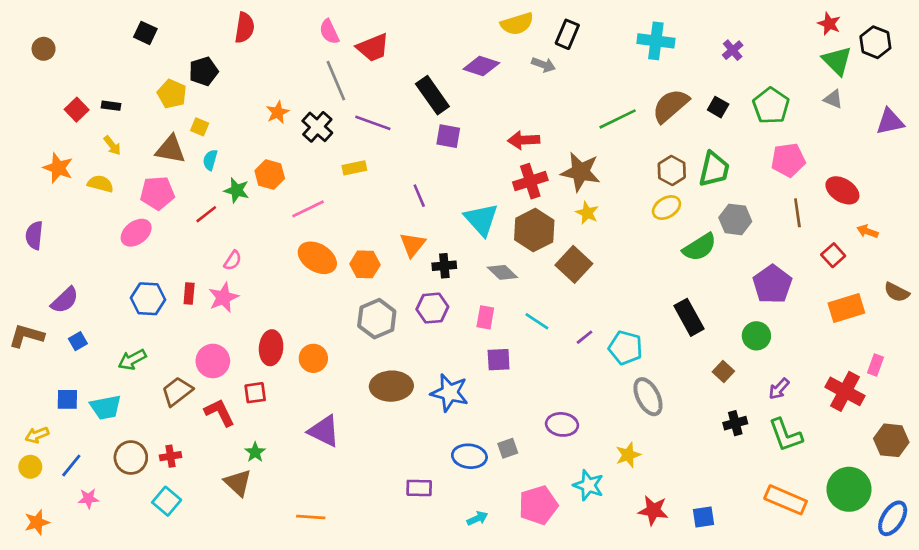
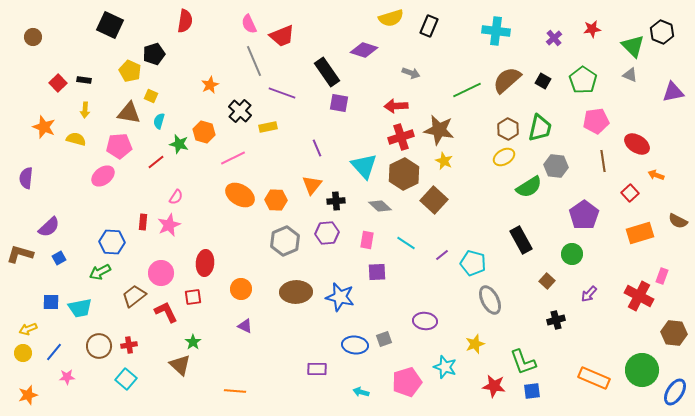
red star: (829, 24) -> (592, 29), moved, turned -30
black square: (145, 33) -> (110, 25), size x1.5
gray arrow: (543, 65) -> (411, 73), moved
black cross: (317, 127) -> (240, 111), moved
yellow arrow: (112, 145) -> (85, 110), turned 42
blue hexagon: (148, 299) -> (112, 242), moved
orange circle: (313, 358) -> (241, 289), moved
purple triangle: (324, 431) -> (245, 326), size x0.6
green L-shape: (786, 435) -> (523, 362), moved
cyan arrow: (477, 518) -> (361, 392), turned -140

